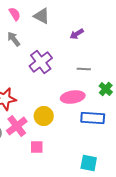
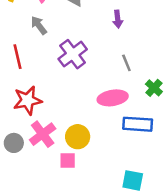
purple arrow: (77, 34) -> (118, 19), turned -64
gray line: (84, 69) -> (126, 63), turned 64
yellow circle: (44, 116) -> (78, 137), moved

